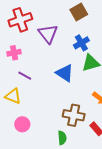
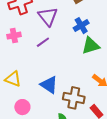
blue triangle: (65, 73) -> (49, 85), moved
purple line: (25, 76) -> (43, 42), moved, turned -64

